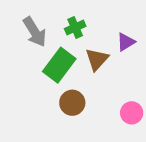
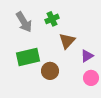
purple triangle: (126, 42) -> (87, 56), moved
green rectangle: (59, 65) -> (28, 57), moved, turned 40

